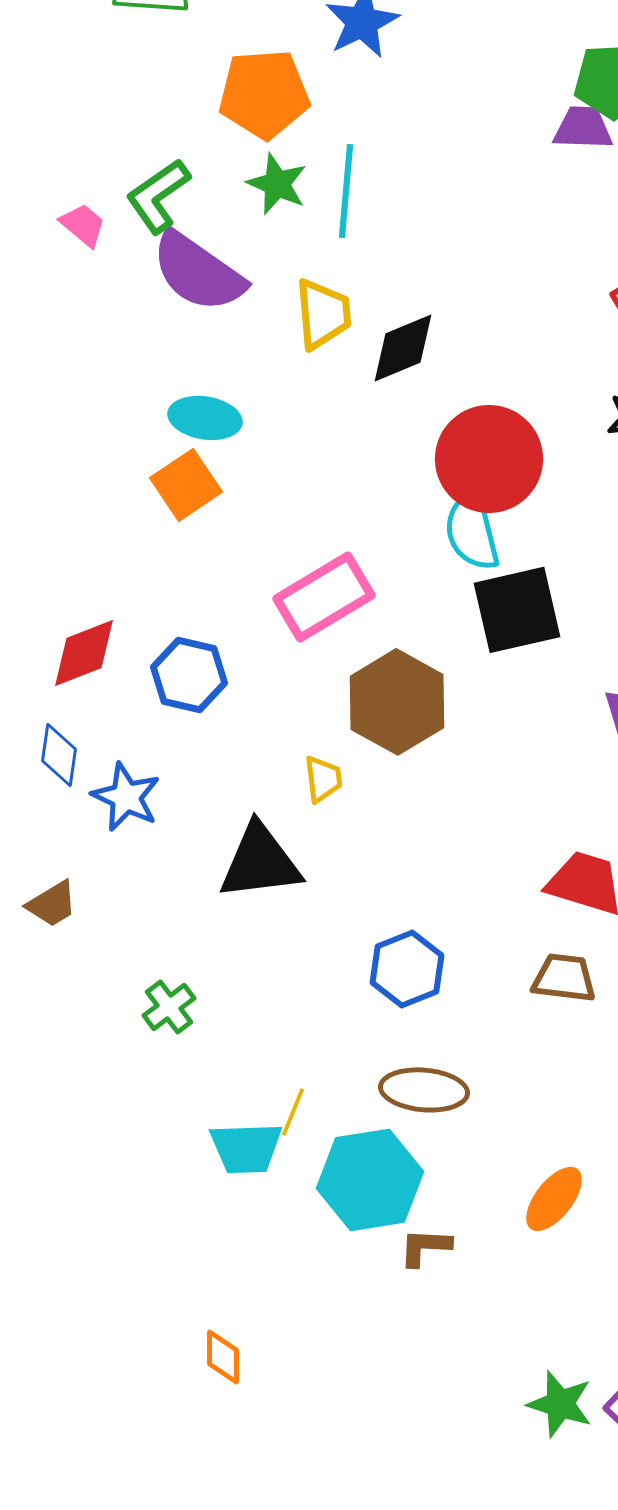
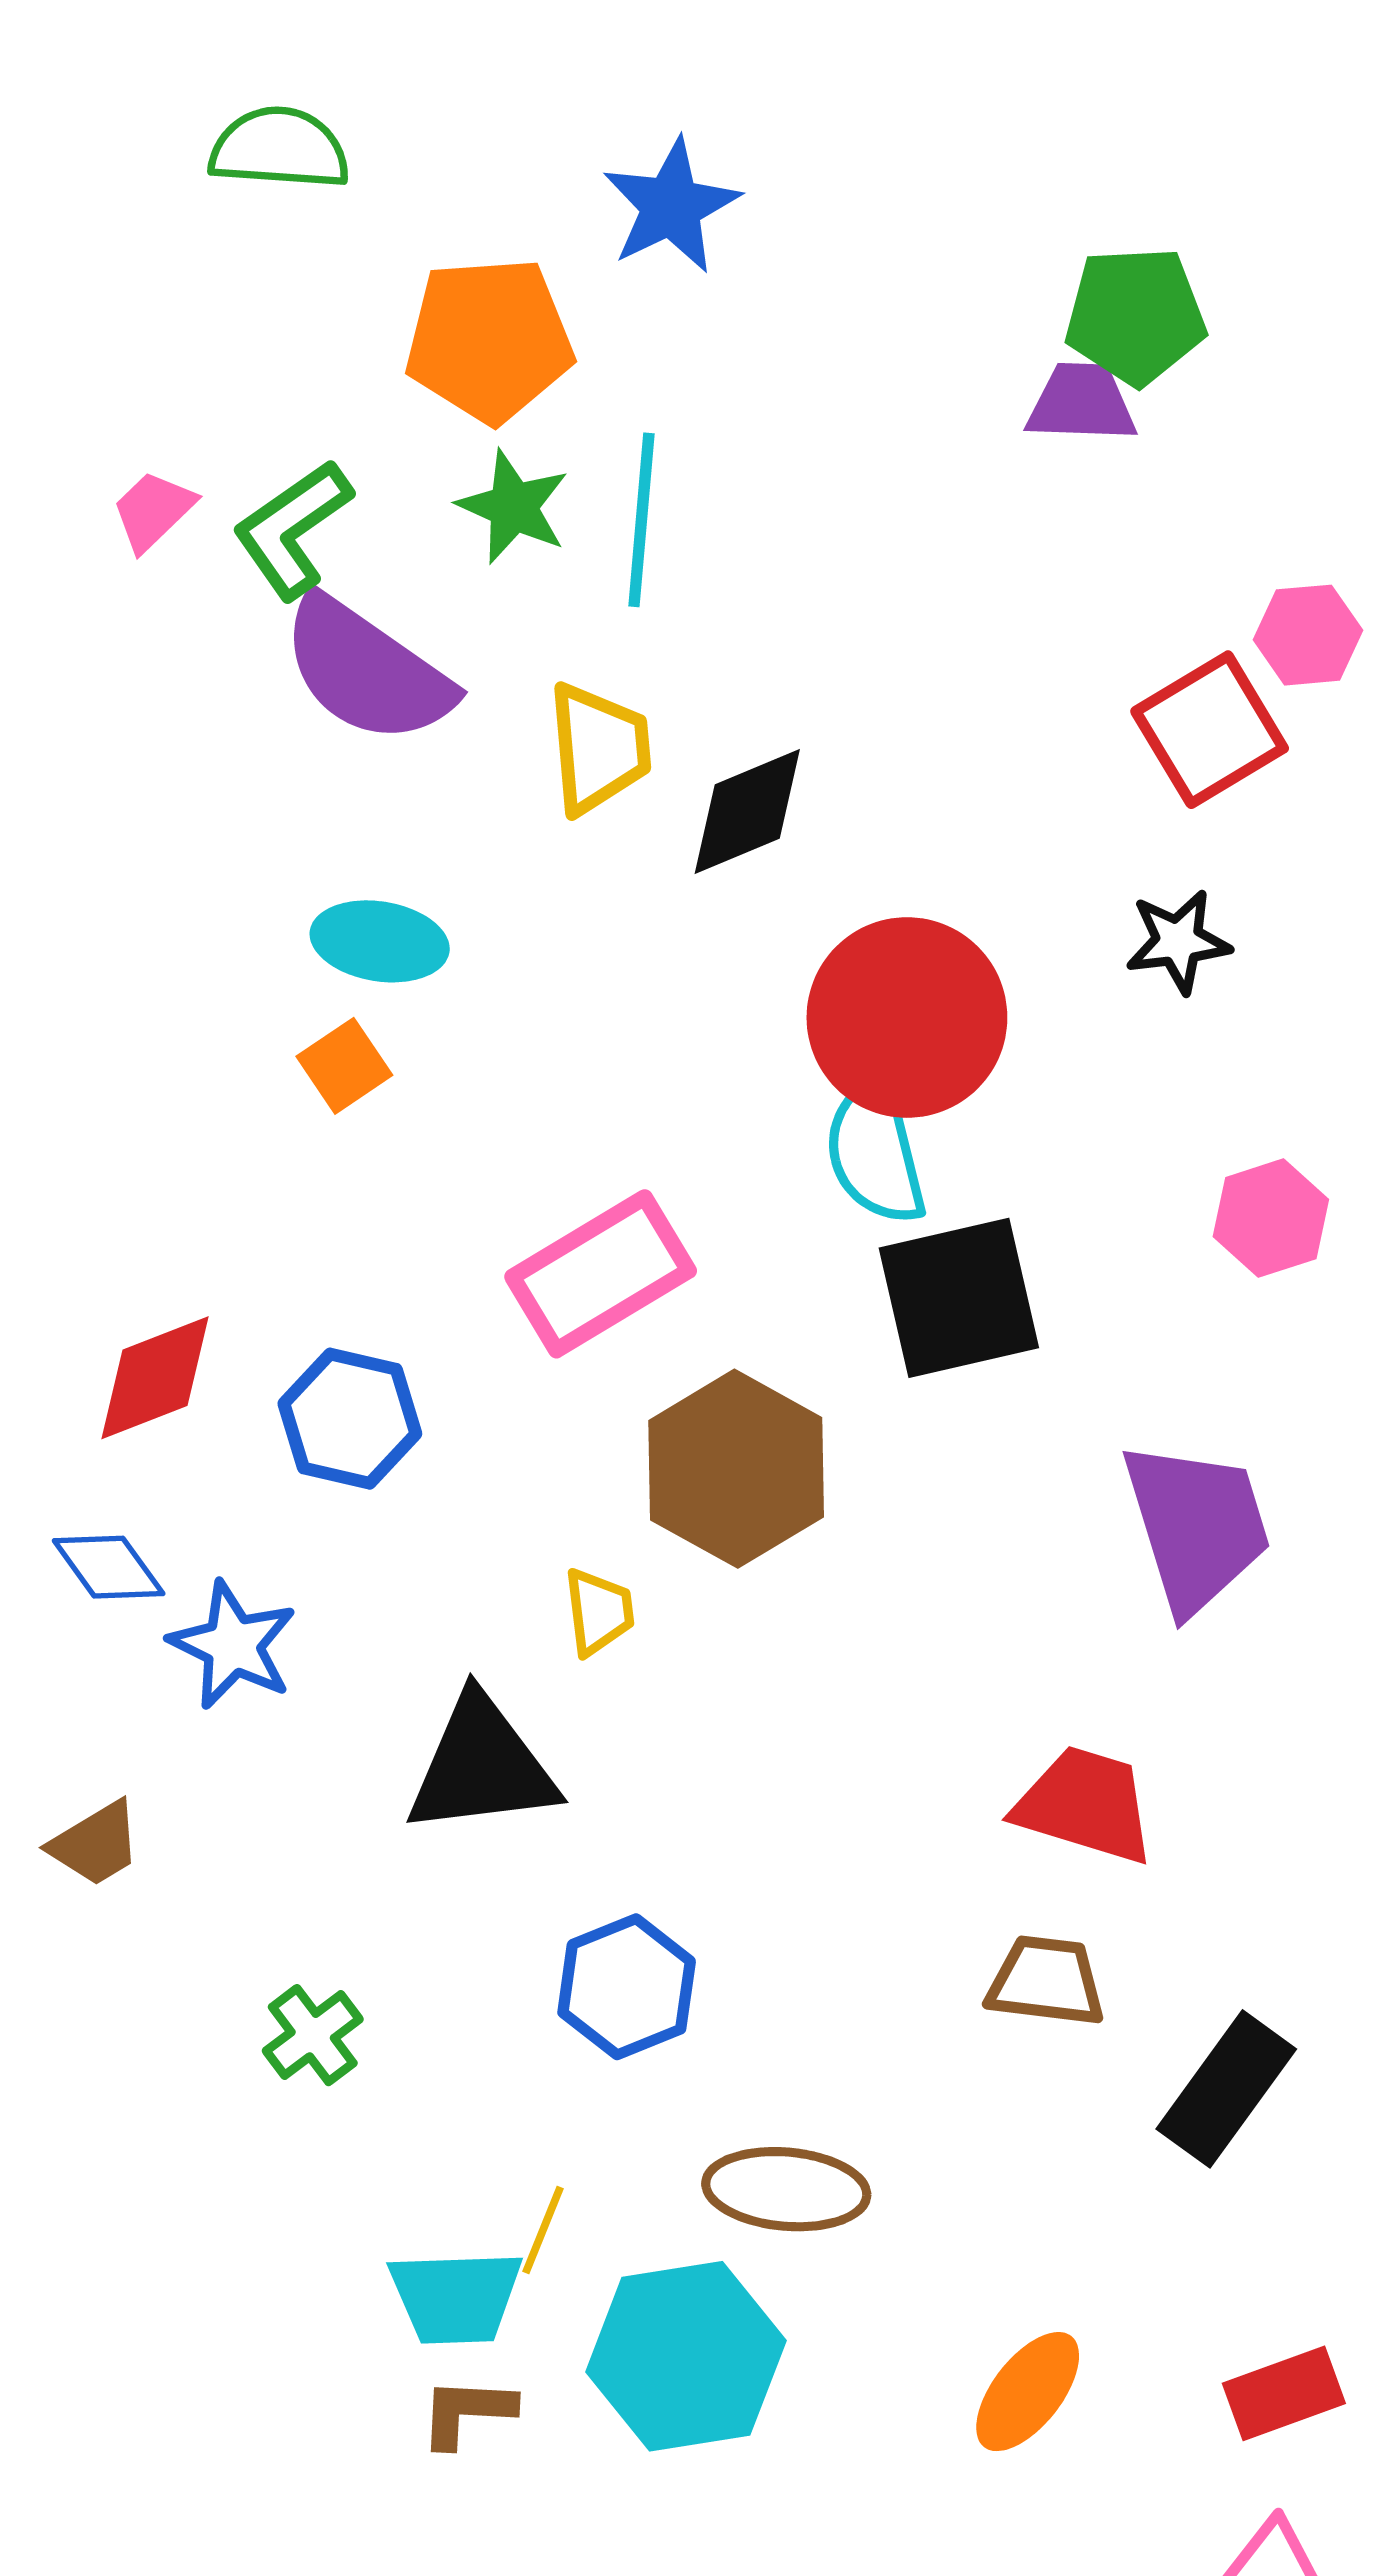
pink trapezoid: (83, 225) -> (153, 511), moved, turned -84
orange square: (186, 485) -> (344, 1066), size x0.7
blue diamond: (59, 755) -> (109, 1567), turned -44
blue hexagon: (407, 969) -> (627, 1987), moved
brown L-shape: (425, 1247) -> (467, 2412), moved

